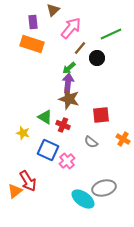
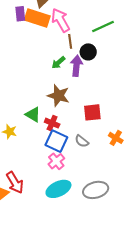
pink arrow: (71, 28) -> (61, 20), turned -70
orange rectangle: (32, 44) -> (37, 18), moved
brown line: (80, 48) -> (70, 41), turned -48
purple arrow: (68, 83) -> (76, 66), moved
blue square: (48, 150) -> (56, 141), moved
cyan ellipse: (83, 199) -> (58, 189), moved, turned -60

